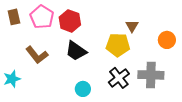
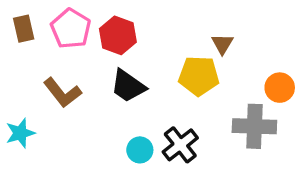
orange circle: (167, 40) -> (280, 88), moved
black cross: (119, 78) -> (180, 145), moved

